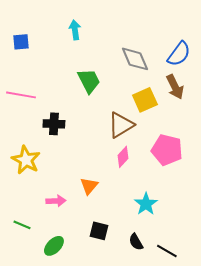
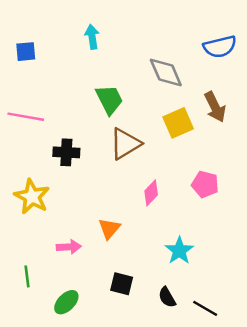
blue semicircle: (179, 54) -> (220, 47), moved, turned 40
brown triangle: (121, 125) -> (125, 144), moved
pink pentagon: (167, 150) -> (205, 184), size x0.7
green line: (22, 225) -> (27, 276), turned 60

